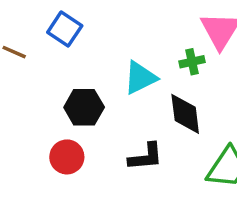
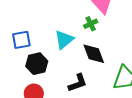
blue square: (65, 29) -> (21, 40), moved, turned -30

